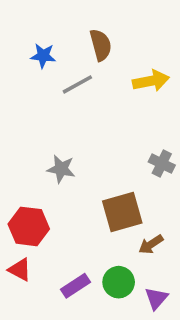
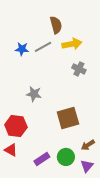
blue star: (43, 56) -> (22, 49), moved
yellow arrow: (151, 81) -> (72, 44), moved
gray cross: (162, 164) -> (79, 69), moved
brown arrow: (151, 244) -> (88, 145), moved

